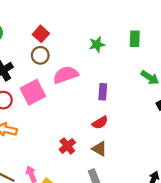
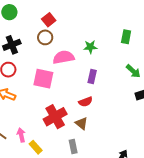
green star: (97, 44) -> (90, 47), moved
pink square: (33, 92) -> (43, 79), moved, turned 30
red cross: (67, 146) -> (55, 117), size x1.6

